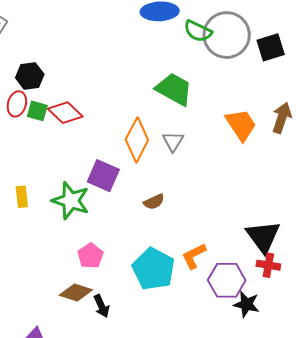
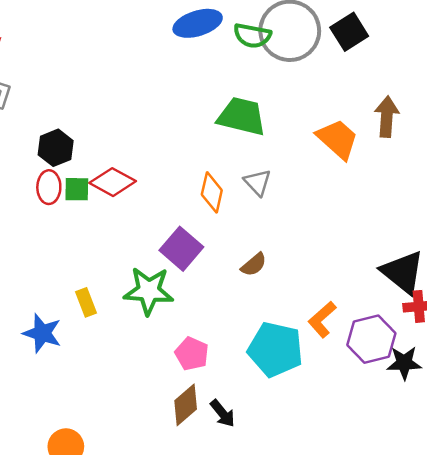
orange diamond: (137, 140) -> (212, 192), size x0.7
purple square: (103, 176) -> (181, 249), turned 32
brown diamond: (76, 293) -> (186, 405), turned -44

